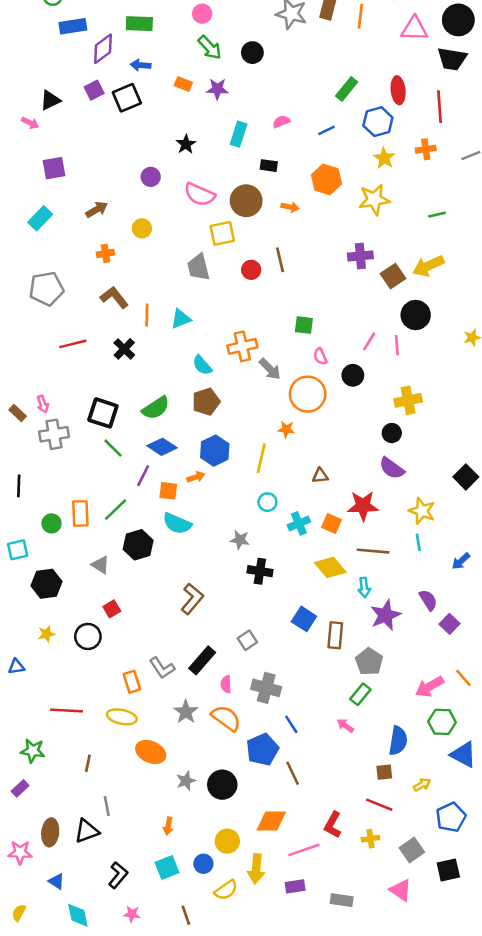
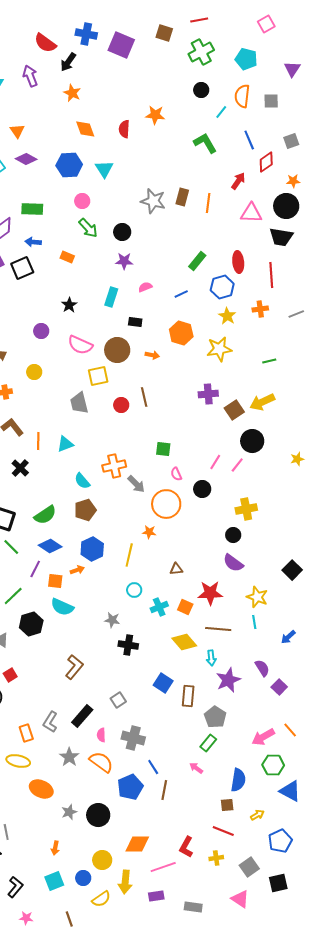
purple star: (217, 89) -> (124, 261), moved
pink line: (397, 345) -> (237, 465), turned 42
gray L-shape: (162, 668) -> (50, 722), turned 65
brown line: (293, 773) -> (164, 790), moved, turned 36

